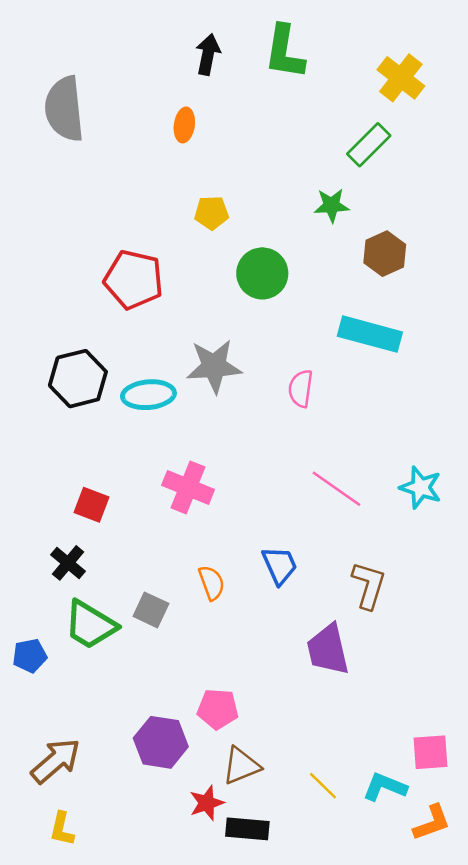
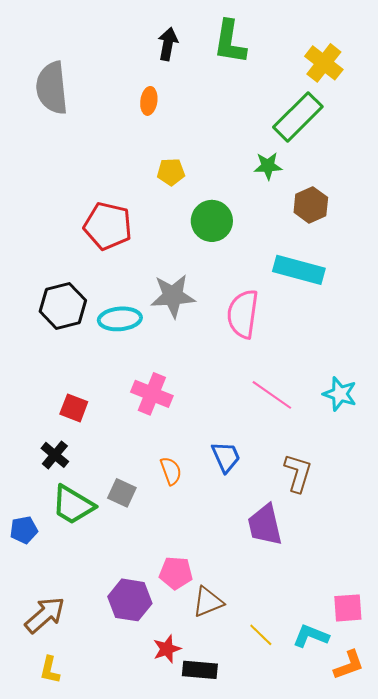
green rectangle: (369, 145) -> (298, 117), size x1.4
pink semicircle: (301, 388) -> (243, 314), size x1.6
brown triangle: (241, 766) -> (208, 602), moved

